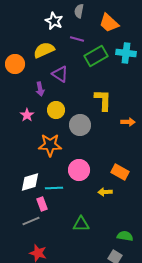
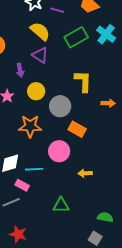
purple line: (77, 39) -> (57, 10), moved
yellow semicircle: (44, 50) -> (40, 31), moved, turned 65
cyan cross: (126, 53) -> (106, 34), turned 30
orange rectangle: (120, 172) -> (77, 129), moved
pink rectangle: (42, 204) -> (22, 185), turned -40

